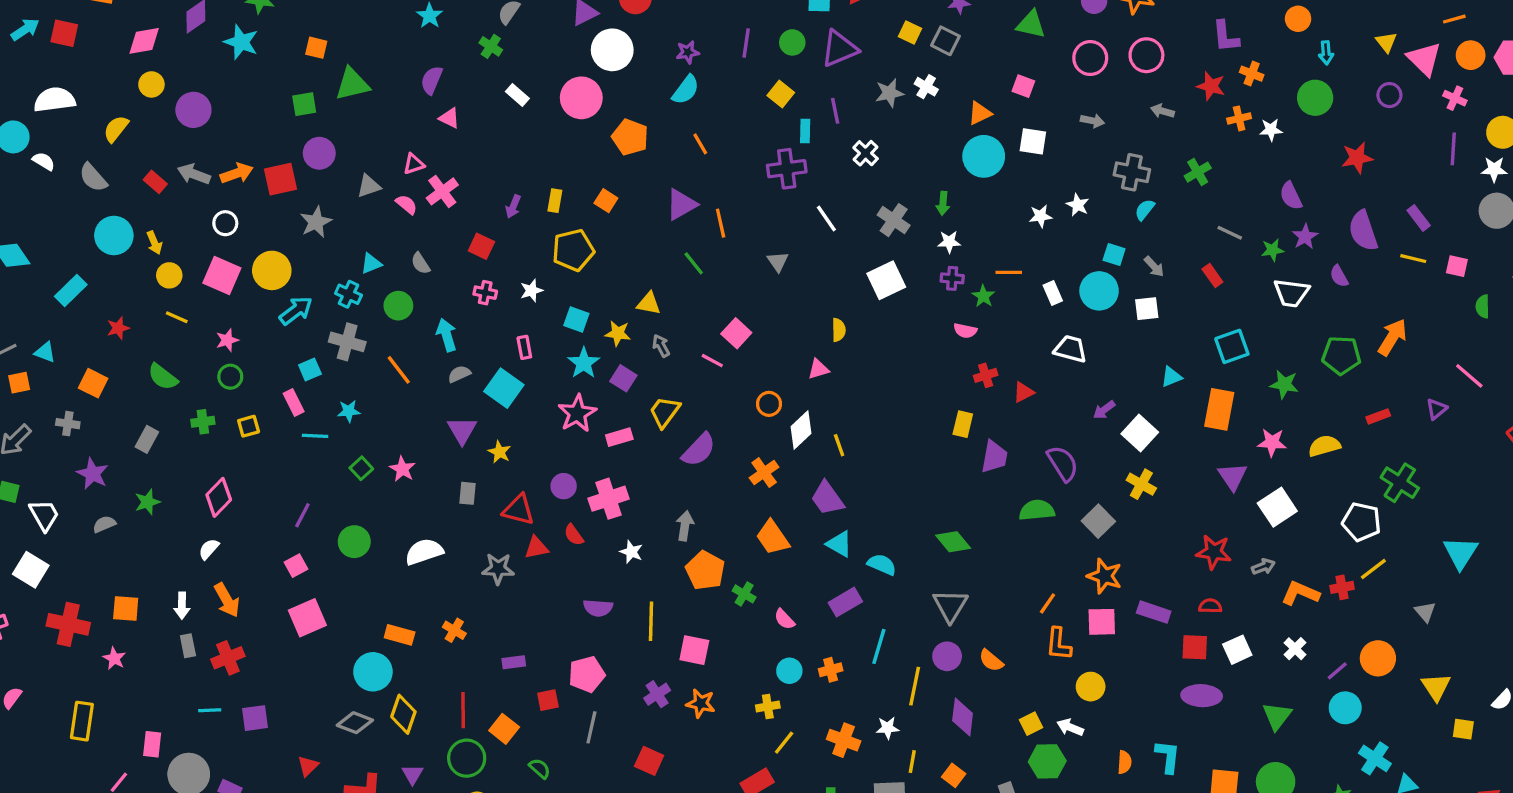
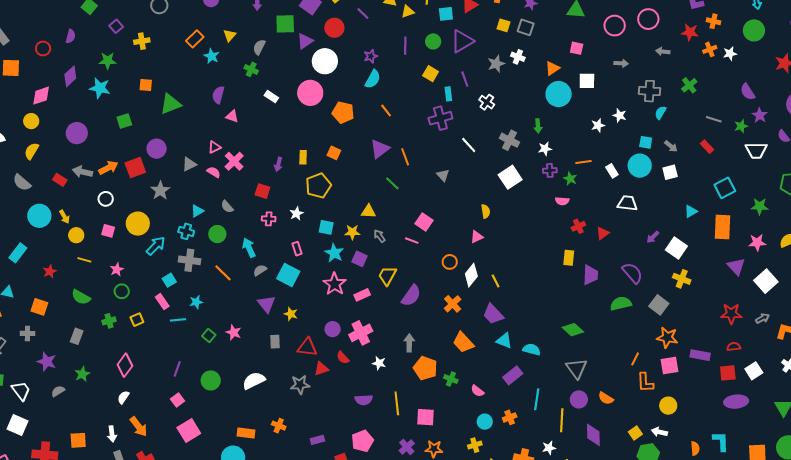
yellow circle: (151, 84) -> (31, 121), moved
green square: (304, 104) -> (124, 121), moved
pink square: (222, 276) -> (108, 231), size x0.6

